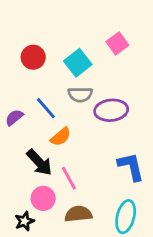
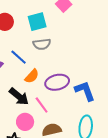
cyan square: (78, 63) -> (37, 22), turned 30
purple ellipse: (111, 110) -> (57, 82), moved

